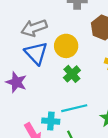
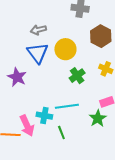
gray arrow: (34, 28) -> (38, 30), size x0.7
green cross: (72, 74) -> (77, 76), moved

